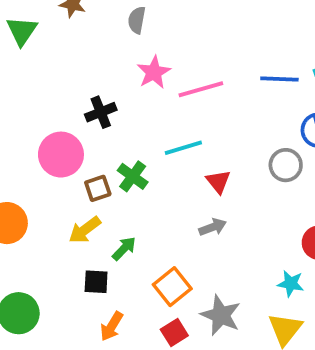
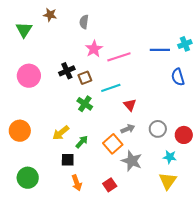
pink circle: (61, 155) -> (29, 76), moved
gray circle: (286, 165) -> (158, 129), moved
brown square: (98, 188) -> (85, 78), moved
orange square: (172, 287) -> (113, 144), moved
gray star: (221, 315) -> (132, 161), moved
orange arrow: (112, 326) -> (77, 183), turned -49

